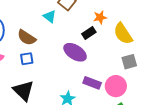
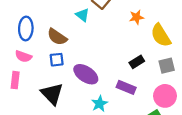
black rectangle: (89, 33) -> (137, 62), moved
purple ellipse: (75, 52) -> (86, 74), moved
pink circle: (116, 86) -> (165, 96), moved

